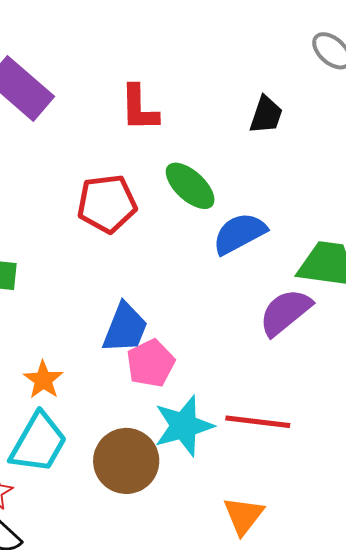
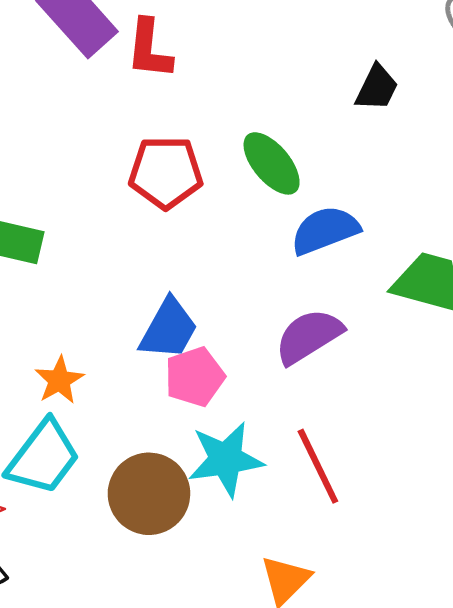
red L-shape: (139, 108) -> (149, 49), moved
purple semicircle: (285, 312) -> (309, 336), moved
red line: (258, 422) -> (318, 466), turned 50

